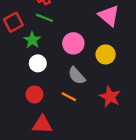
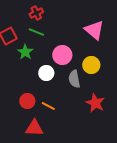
white circle: (38, 63) -> (46, 73), moved
gray semicircle: (77, 76) -> (74, 79), moved, turned 30
orange line: (69, 97) -> (48, 106), moved

